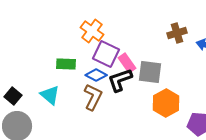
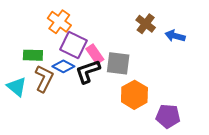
brown cross: (177, 33) -> (146, 24), turned -36
brown L-shape: (93, 97) -> (44, 79), moved

